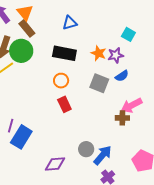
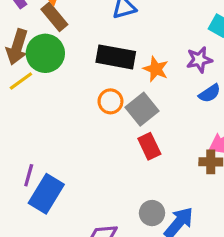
orange star: (98, 53) -> (156, 69), moved
gray square: (99, 83) -> (142, 109), moved, turned 30
red rectangle: (64, 104) -> (149, 146), moved

